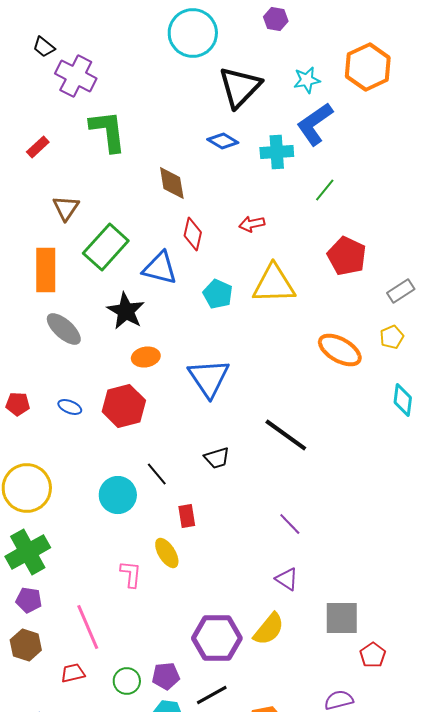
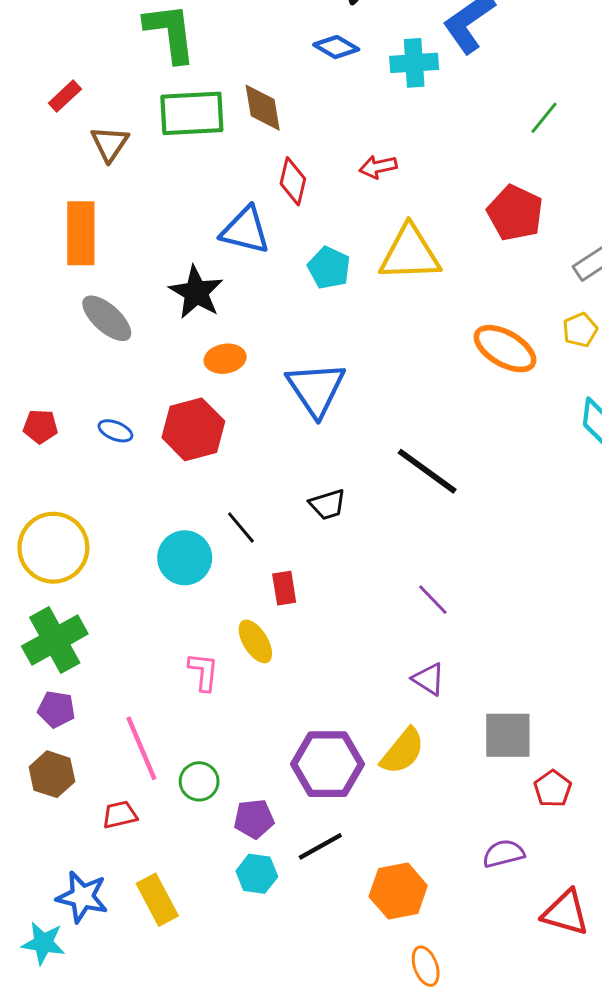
red rectangle: (38, 147) -> (65, 96), moved
green line: (325, 190) -> (544, 118), moved
green rectangle: (106, 247) -> (192, 113), moved, turned 45
green circle: (127, 681) -> (199, 781), moved

